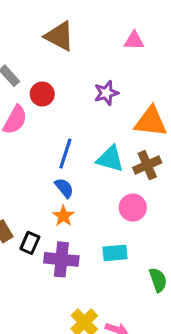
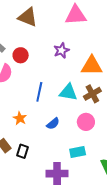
pink triangle: (134, 41) -> (76, 15), size x1.6
blue semicircle: (64, 188) -> (53, 124), moved, turned 96
orange star: (63, 216) -> (20, 118), moved
purple cross: (61, 259) -> (57, 174), moved

